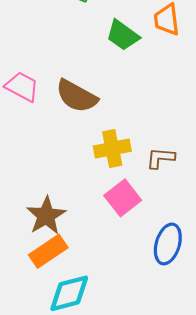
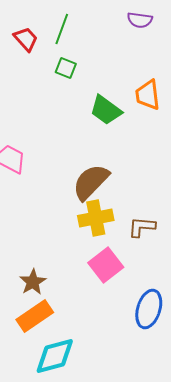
brown semicircle: (77, 96) -> (91, 182), moved, turned 105
brown star: (46, 216) -> (33, 282), size x0.7

